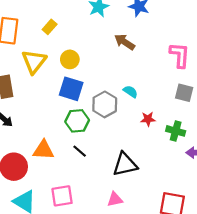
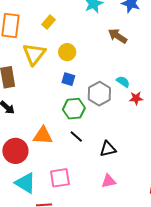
blue square: (71, 89) -> (68, 79), size x0.6
red star: (148, 119) -> (136, 98), moved
black triangle: (125, 164) -> (108, 149), moved, size x0.7

